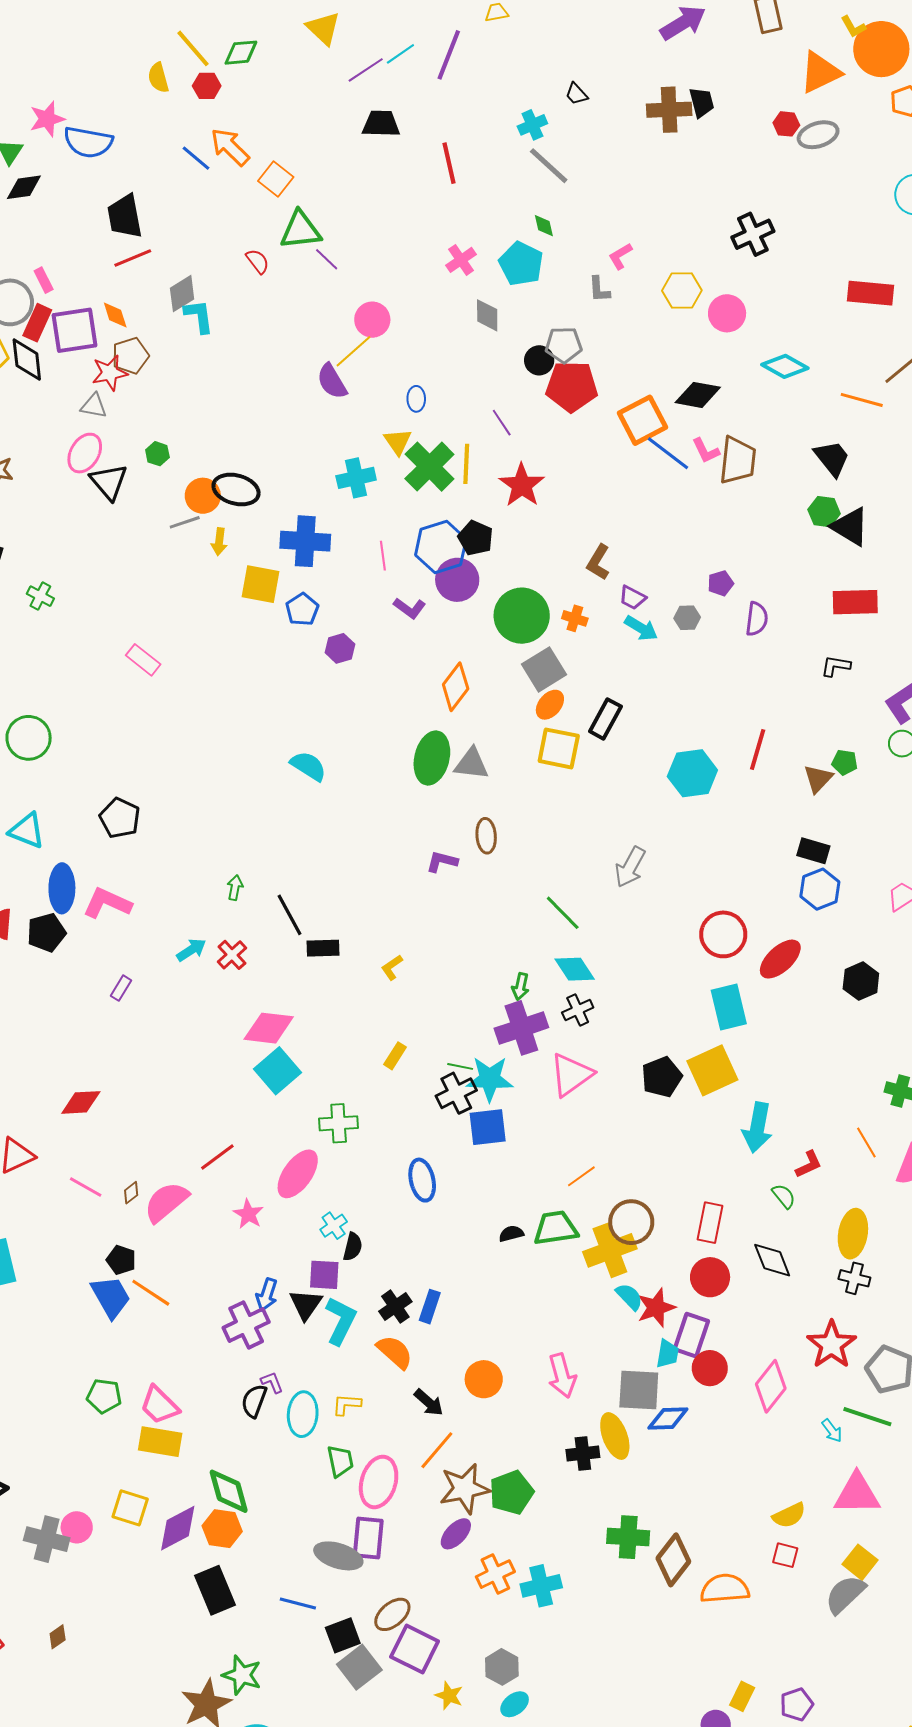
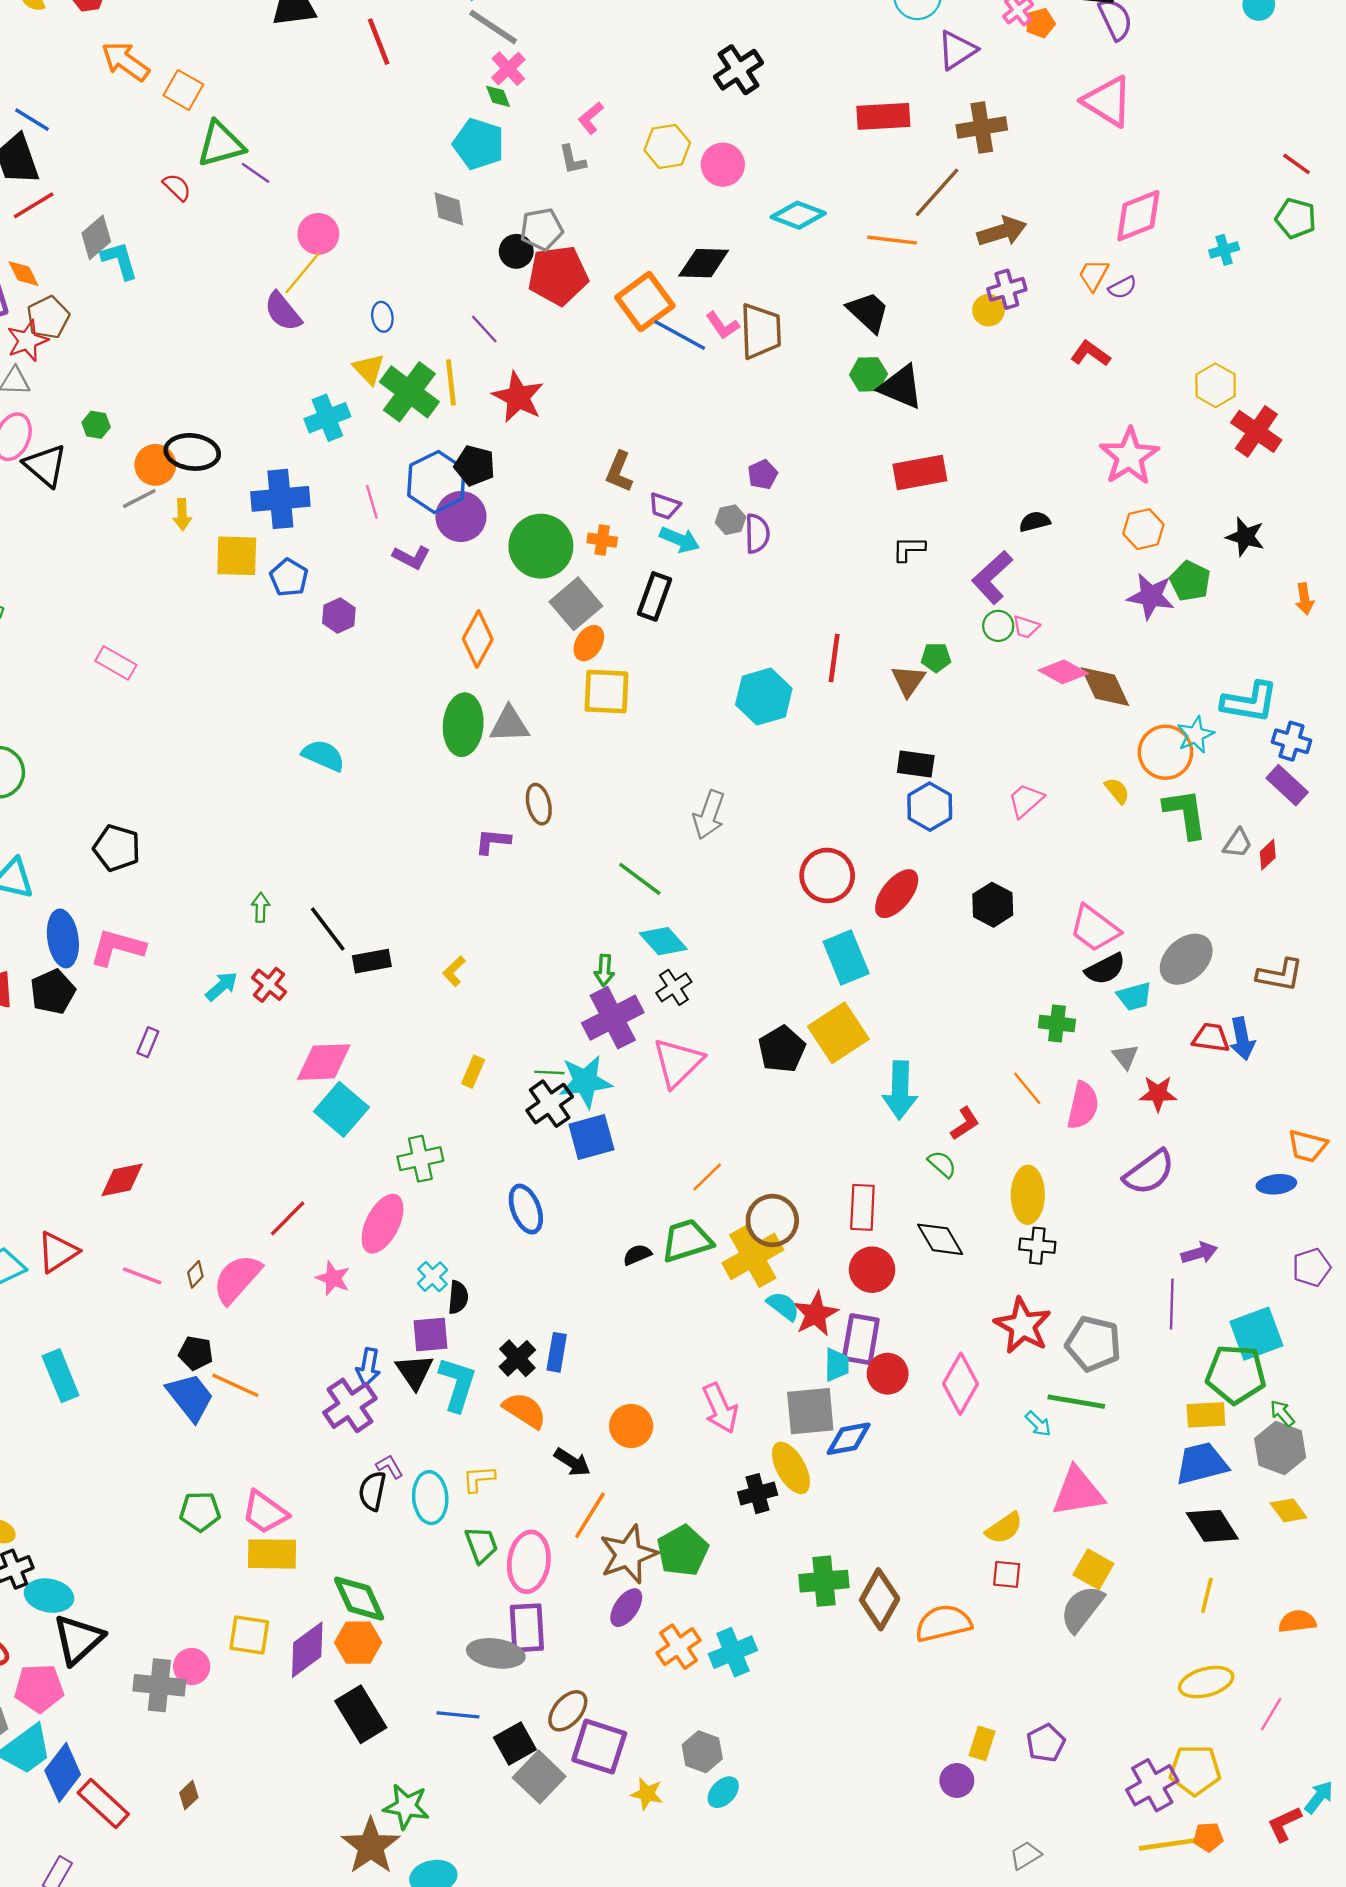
blue line: (196, 158) -> (32, 120), moved
pink cross: (461, 260) -> (508, 69), moved
purple semicircle: (757, 619) -> (757, 533), moved
black rectangle: (605, 719) -> (655, 596), moved

